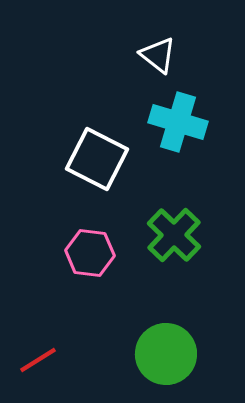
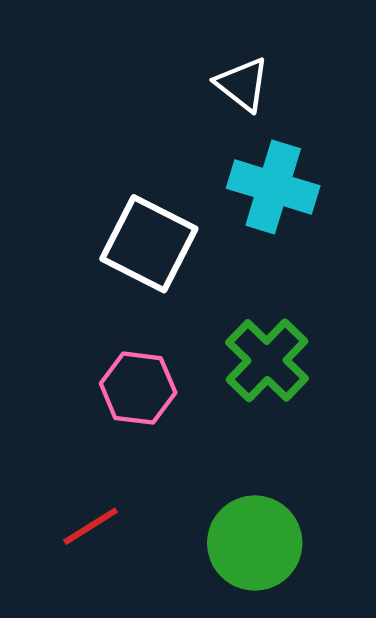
red line: (38, 360) -> (91, 526), moved

